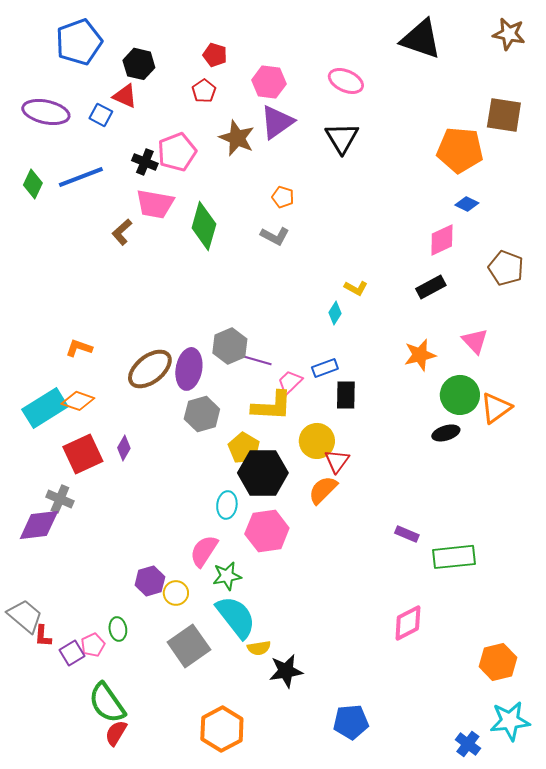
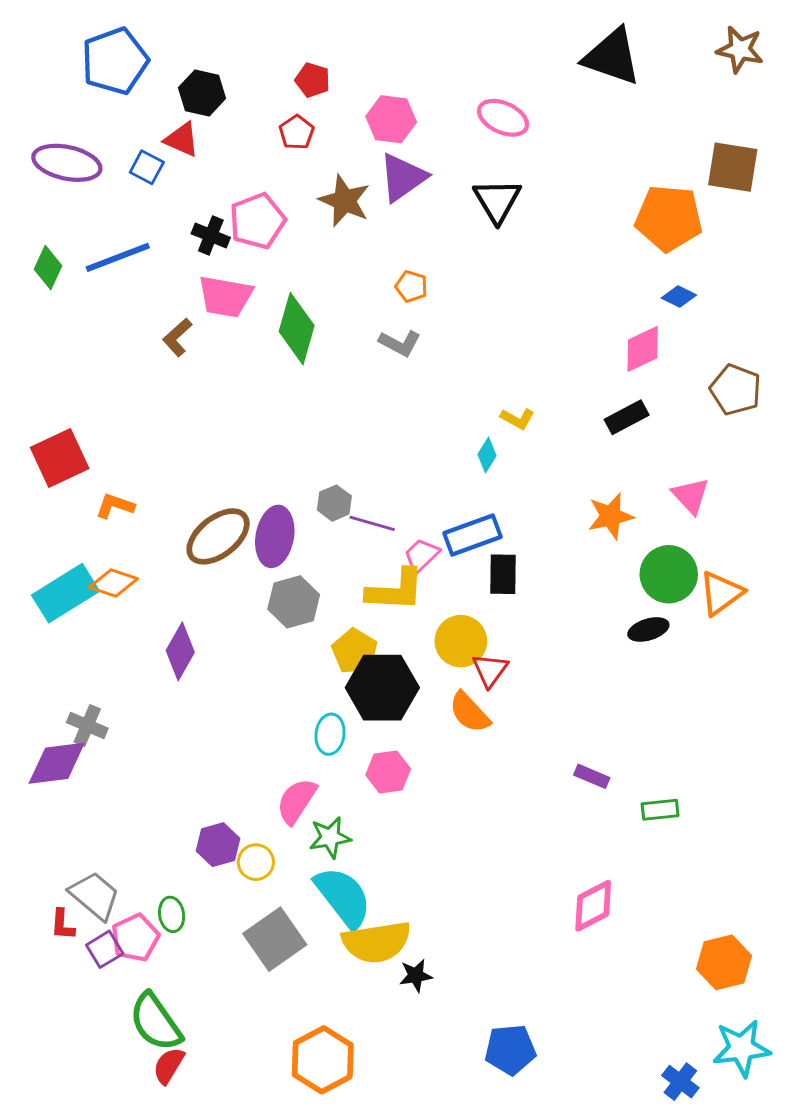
gray hexagon: (230, 346) -> (334, 503), size x0.7
blue rectangle: (325, 368) -> (472, 535), size x1.5
purple diamond: (124, 448) -> (180, 651), size x1.5
red square: (83, 454) -> (60, 458), moved
orange semicircle: (323, 490) -> (470, 712), turned -88
pink hexagon: (267, 531) -> (388, 772), size x0.7
green rectangle: (454, 557) -> (660, 810), size x0.6
gray trapezoid: (25, 616) -> (94, 896), moved
pink pentagon: (93, 645) -> (135, 938), size x1.4
yellow semicircle: (259, 648) -> (377, 942), size x2.0
black star: (286, 671) -> (416, 975), size x0.7

